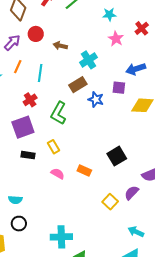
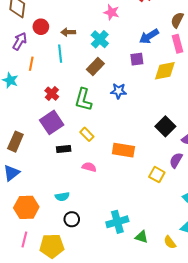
pink star: (116, 39) -> (112, 12), moved
cyan line: (40, 73) -> (60, 54), moved
blue star: (96, 99) -> (118, 91), moved
black square: (117, 156) -> (165, 126), moved
orange rectangle: (84, 171) -> (123, 150), size x1.5
pink semicircle: (58, 174) -> (89, 167), moved

